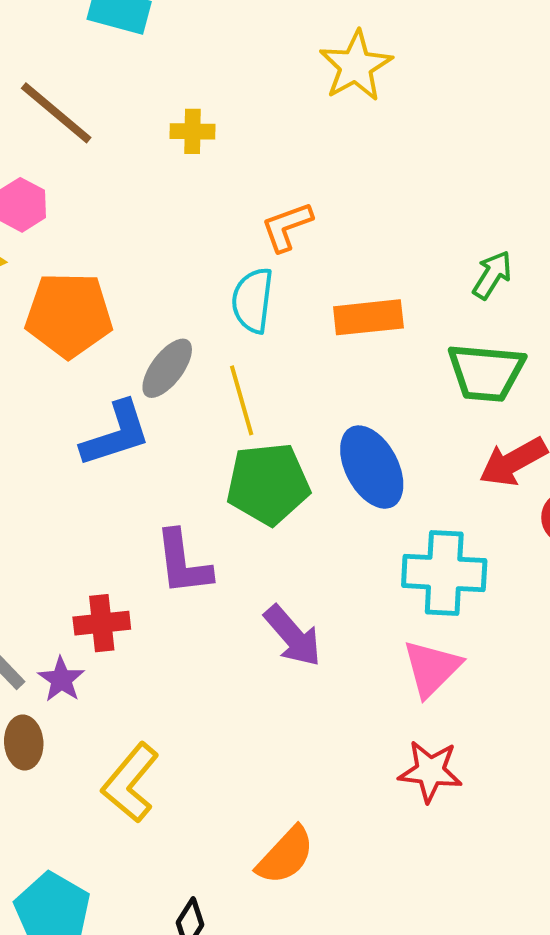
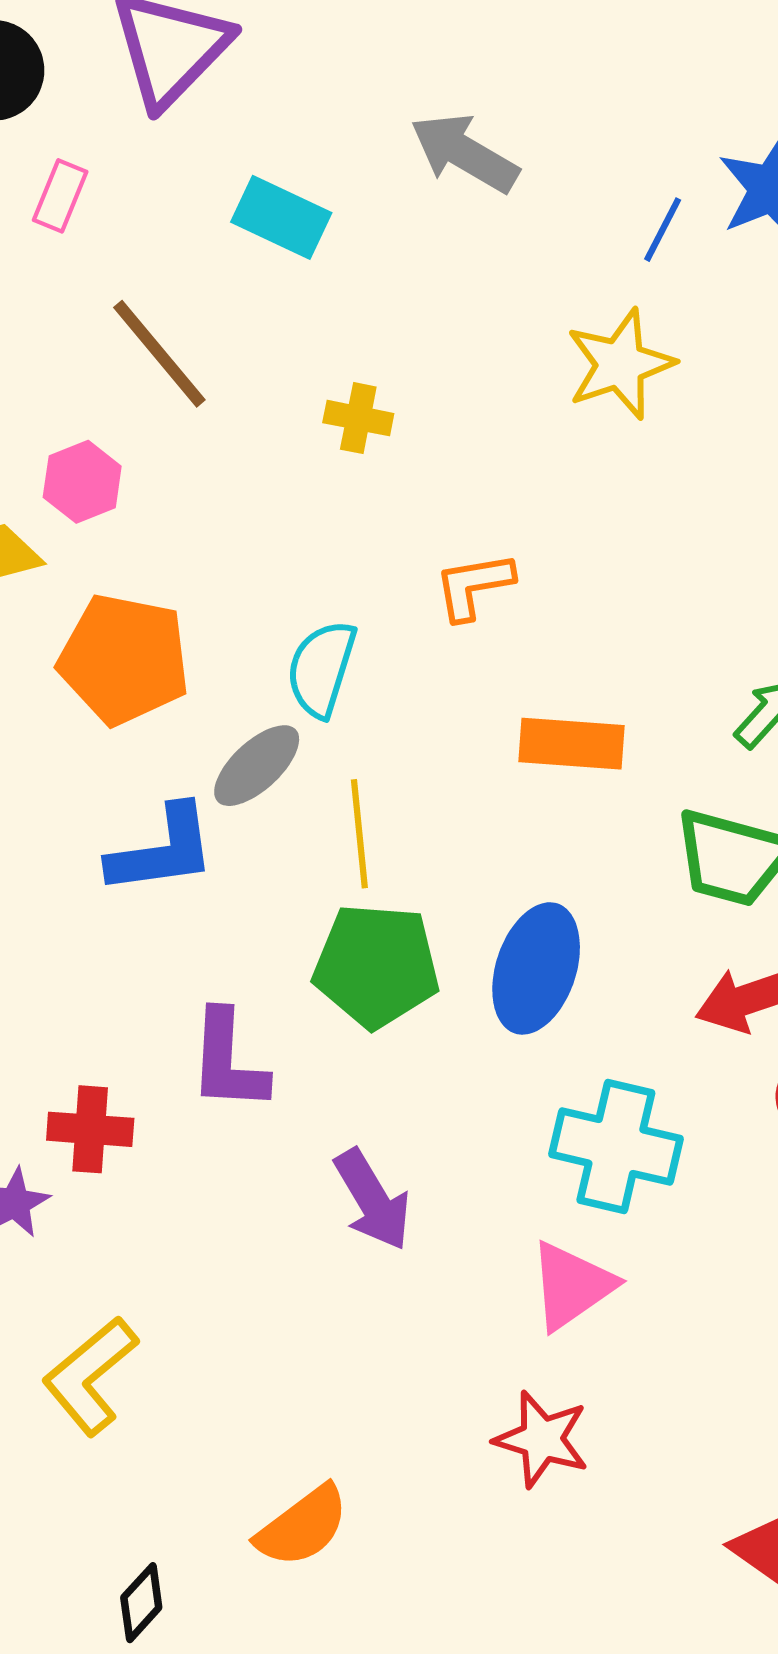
cyan semicircle: (253, 300) -> (321, 669), moved
blue ellipse: (372, 467) -> (536, 968), turned 36

